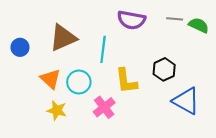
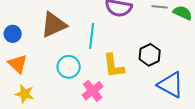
orange triangle: (50, 79) -> (18, 64), moved
yellow star: (57, 110) -> (25, 94), moved

